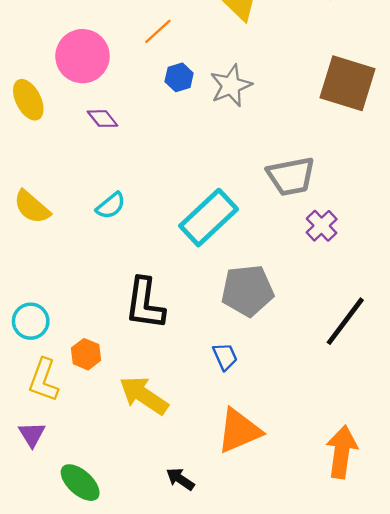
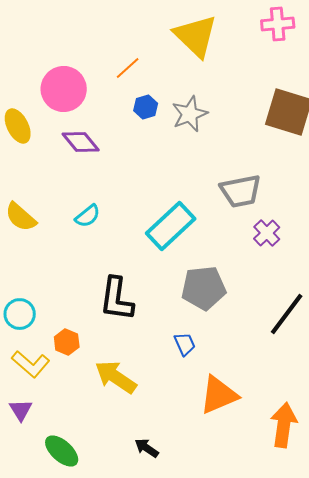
purple diamond: (102, 119) -> (81, 142), size x1.4
yellow L-shape: (44, 380) -> (31, 364), turned -69
orange triangle: (239, 431) -> (219, 395), moved

